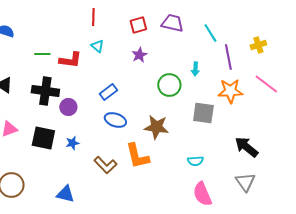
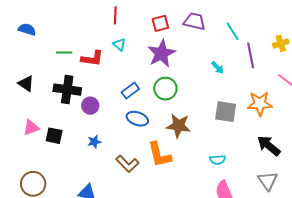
purple star: (139, 55) -> (161, 53), size x1.8
cyan arrow: (195, 69) -> (218, 67), turned -48
green circle: (169, 85) -> (165, 89), moved
orange star: (230, 91) -> (260, 104), moved
black square: (43, 138) -> (54, 136), moved, size x0.7

